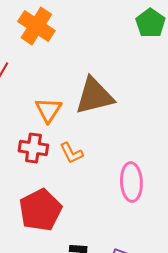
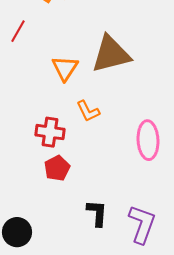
red cross: (33, 148) -> (50, 132), moved
red pentagon: (40, 210) -> (57, 168), size x0.6

